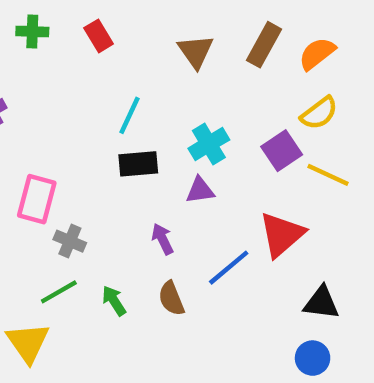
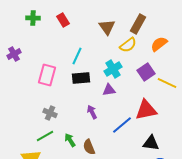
orange semicircle: (317, 54) -> (159, 44), moved
yellow semicircle: (319, 113) -> (128, 45), moved
pink rectangle: (37, 199) -> (47, 75), moved
red triangle: (282, 234) -> (146, 110), turned 30
brown semicircle: (171, 298) -> (89, 147), moved
black triangle: (321, 303) -> (151, 143), moved

